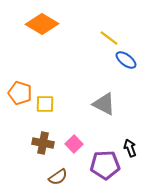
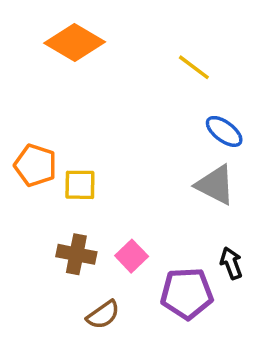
blue ellipse: (126, 60) -> (224, 131), moved
gray triangle: (104, 104) -> (215, 185), moved

